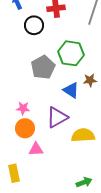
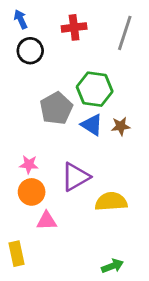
black circle: (34, 25) -> (30, 51), moved
blue triangle: (71, 90) -> (92, 125), moved

